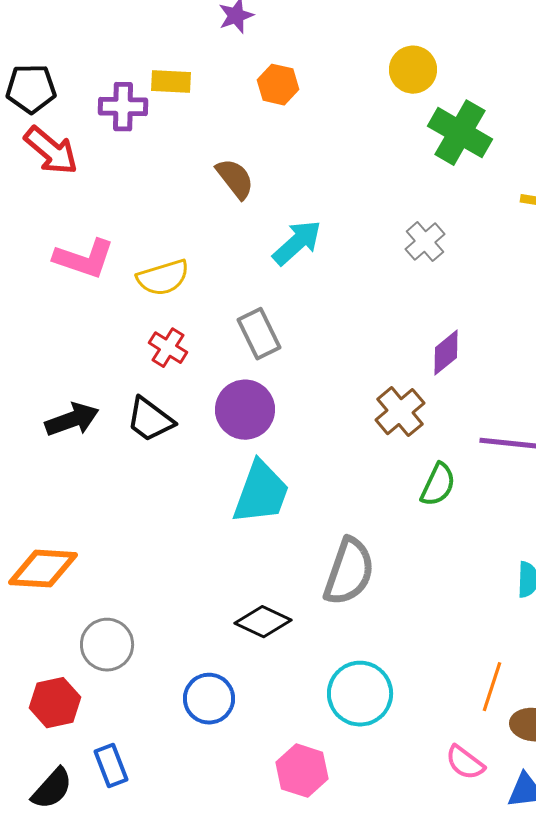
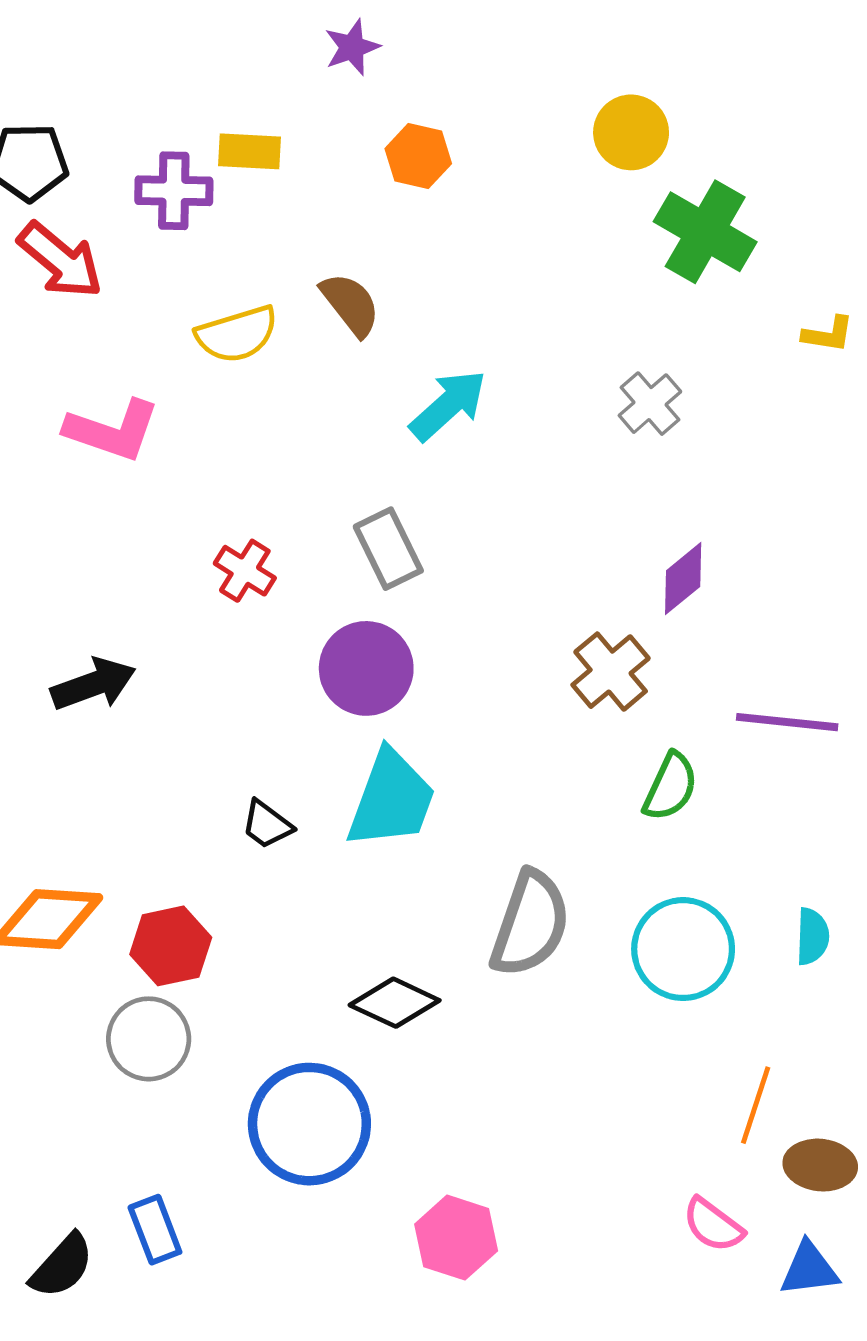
yellow semicircle: (163, 278) -> (237, 334), moved
black trapezoid: (150, 420) -> (267, 825), moved, size x0.7
cyan circle: (360, 694) -> (683, 949), moved
blue circle: (209, 699) -> (309, 1124), size x1.5
red hexagon: (55, 703) -> (171, 946), moved

